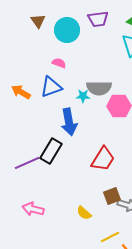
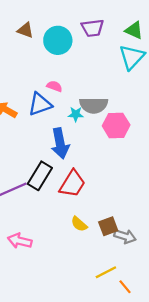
brown triangle: (38, 21) -> (25, 30), turned -35
pink semicircle: (59, 63) -> (54, 86), moved
red trapezoid: (103, 159) -> (72, 184), moved
yellow semicircle: (84, 213) -> (79, 224), moved

